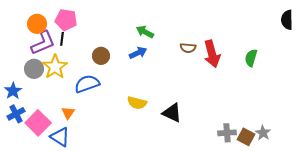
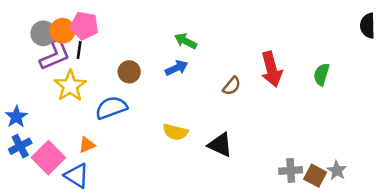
orange circle: (37, 24) -> (63, 31), moved
brown semicircle: (188, 48) -> (232, 86), moved, turned -56
gray circle: (34, 69) -> (43, 33), moved
orange triangle: (68, 113) -> (87, 145), turned 32

